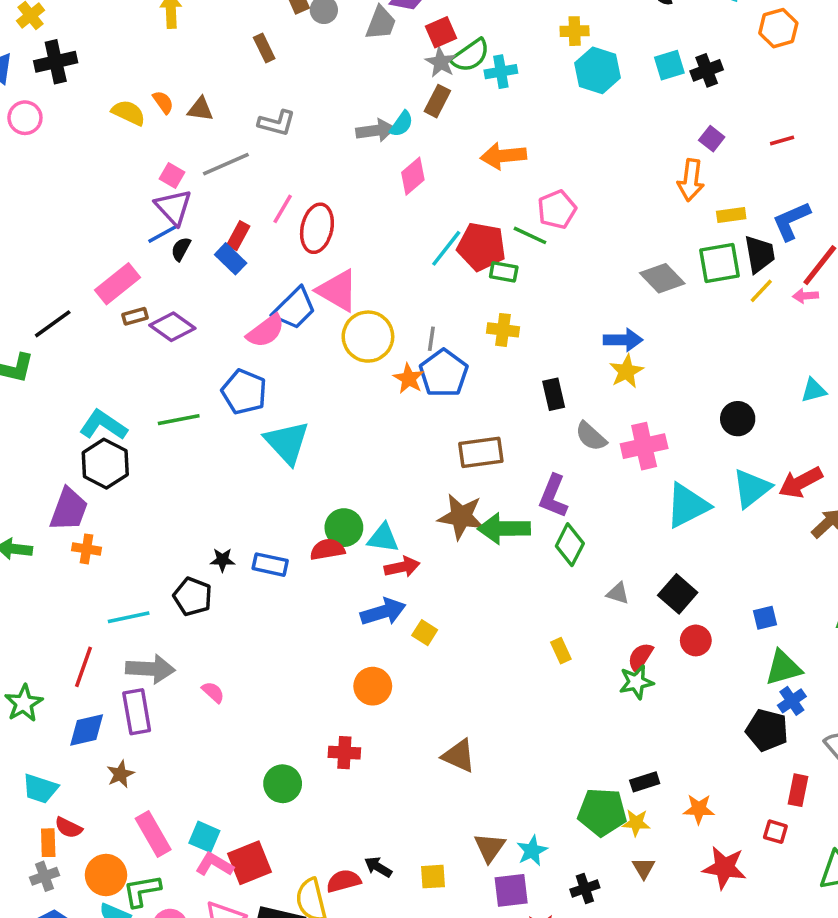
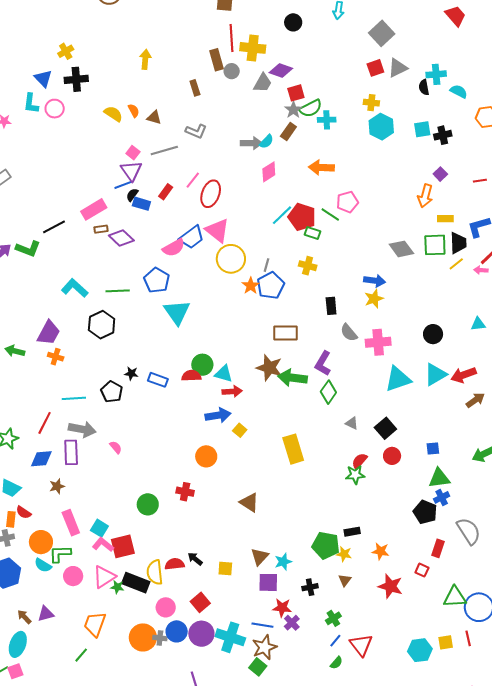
blue rectangle: (231, 259) -> (141, 204), moved, turned -36
black hexagon: (105, 464) -> (102, 325), moved
yellow rectangle: (561, 651) -> (293, 449), moved, size x2.0

